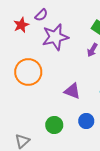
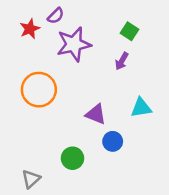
blue circle: (86, 121) -> (113, 141), moved

